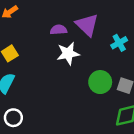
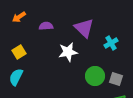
purple semicircle: (59, 30) -> (46, 26), moved

